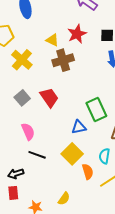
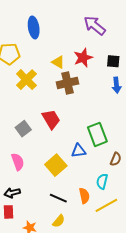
gray square: (22, 98) -> (23, 129), moved
pink semicircle: (28, 131) -> (18, 162), moved
yellow square: (72, 154) -> (56, 165), moved
black line: (37, 155) -> (58, 198), moved

